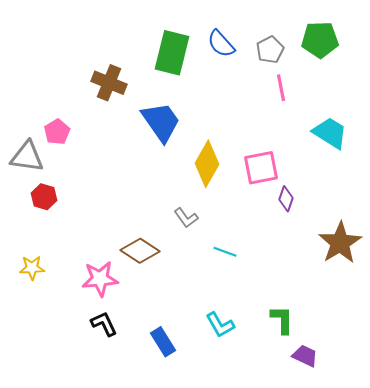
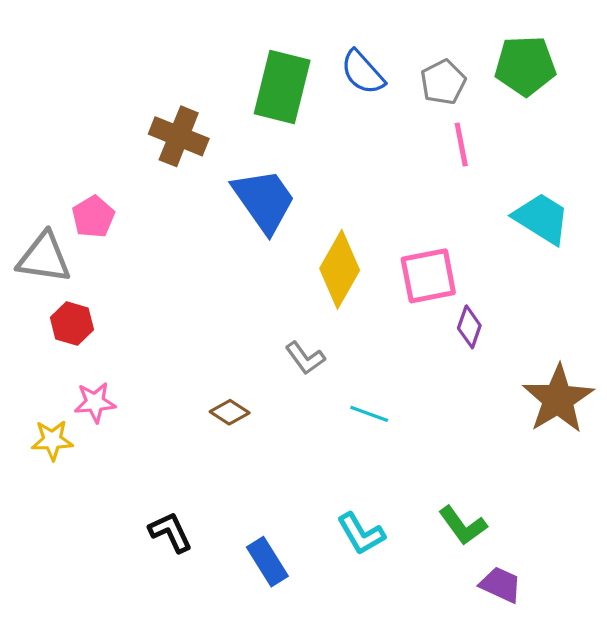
brown diamond: (140, 251) -> (230, 412), size x0.6
pink star: (100, 279) -> (95, 402), moved, size x0.7
green L-shape: (282, 320) -> (463, 526), turned 144

